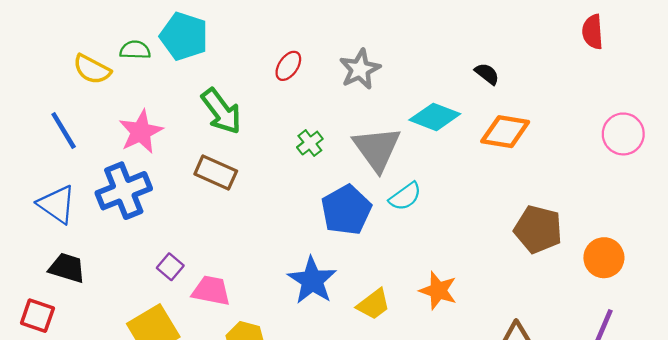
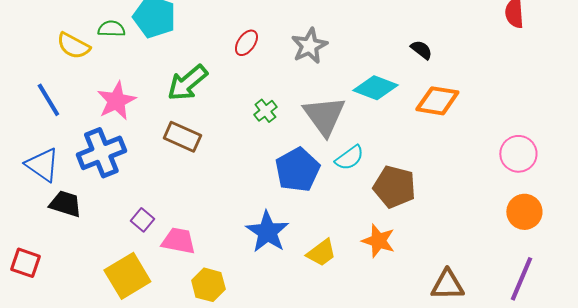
green arrow: (221, 111) -> (187, 83), turned 87
pink circle: (623, 134) -> (518, 154), moved
brown pentagon: (538, 229) -> (394, 187), moved
black trapezoid: (67, 268) -> (65, 204), moved

